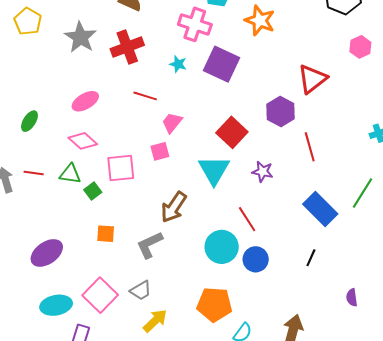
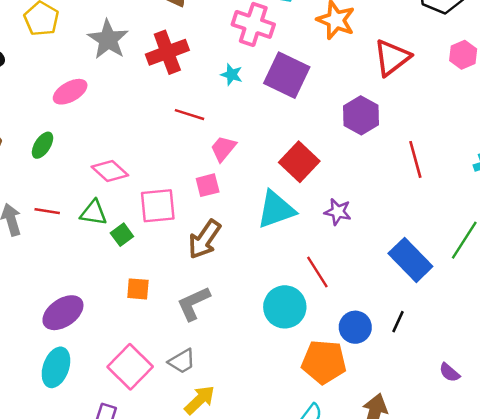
red triangle: (312, 79) -> (392, 58), moved
pink ellipse: (85, 101) -> (70, 92), moved
purple hexagon: (281, 112) -> (361, 115), moved
red line: (310, 147) -> (415, 159), moved
cyan triangle: (214, 170) -> (276, 210), turned 40
brown arrow: (174, 207) -> (204, 239), moved
blue circle: (256, 259) -> (355, 327), moved
purple semicircle: (352, 297) -> (449, 373), turned -42
orange pentagon: (214, 304) -> (324, 362), moved
cyan ellipse: (56, 305) -> (56, 367), moved, turned -60

